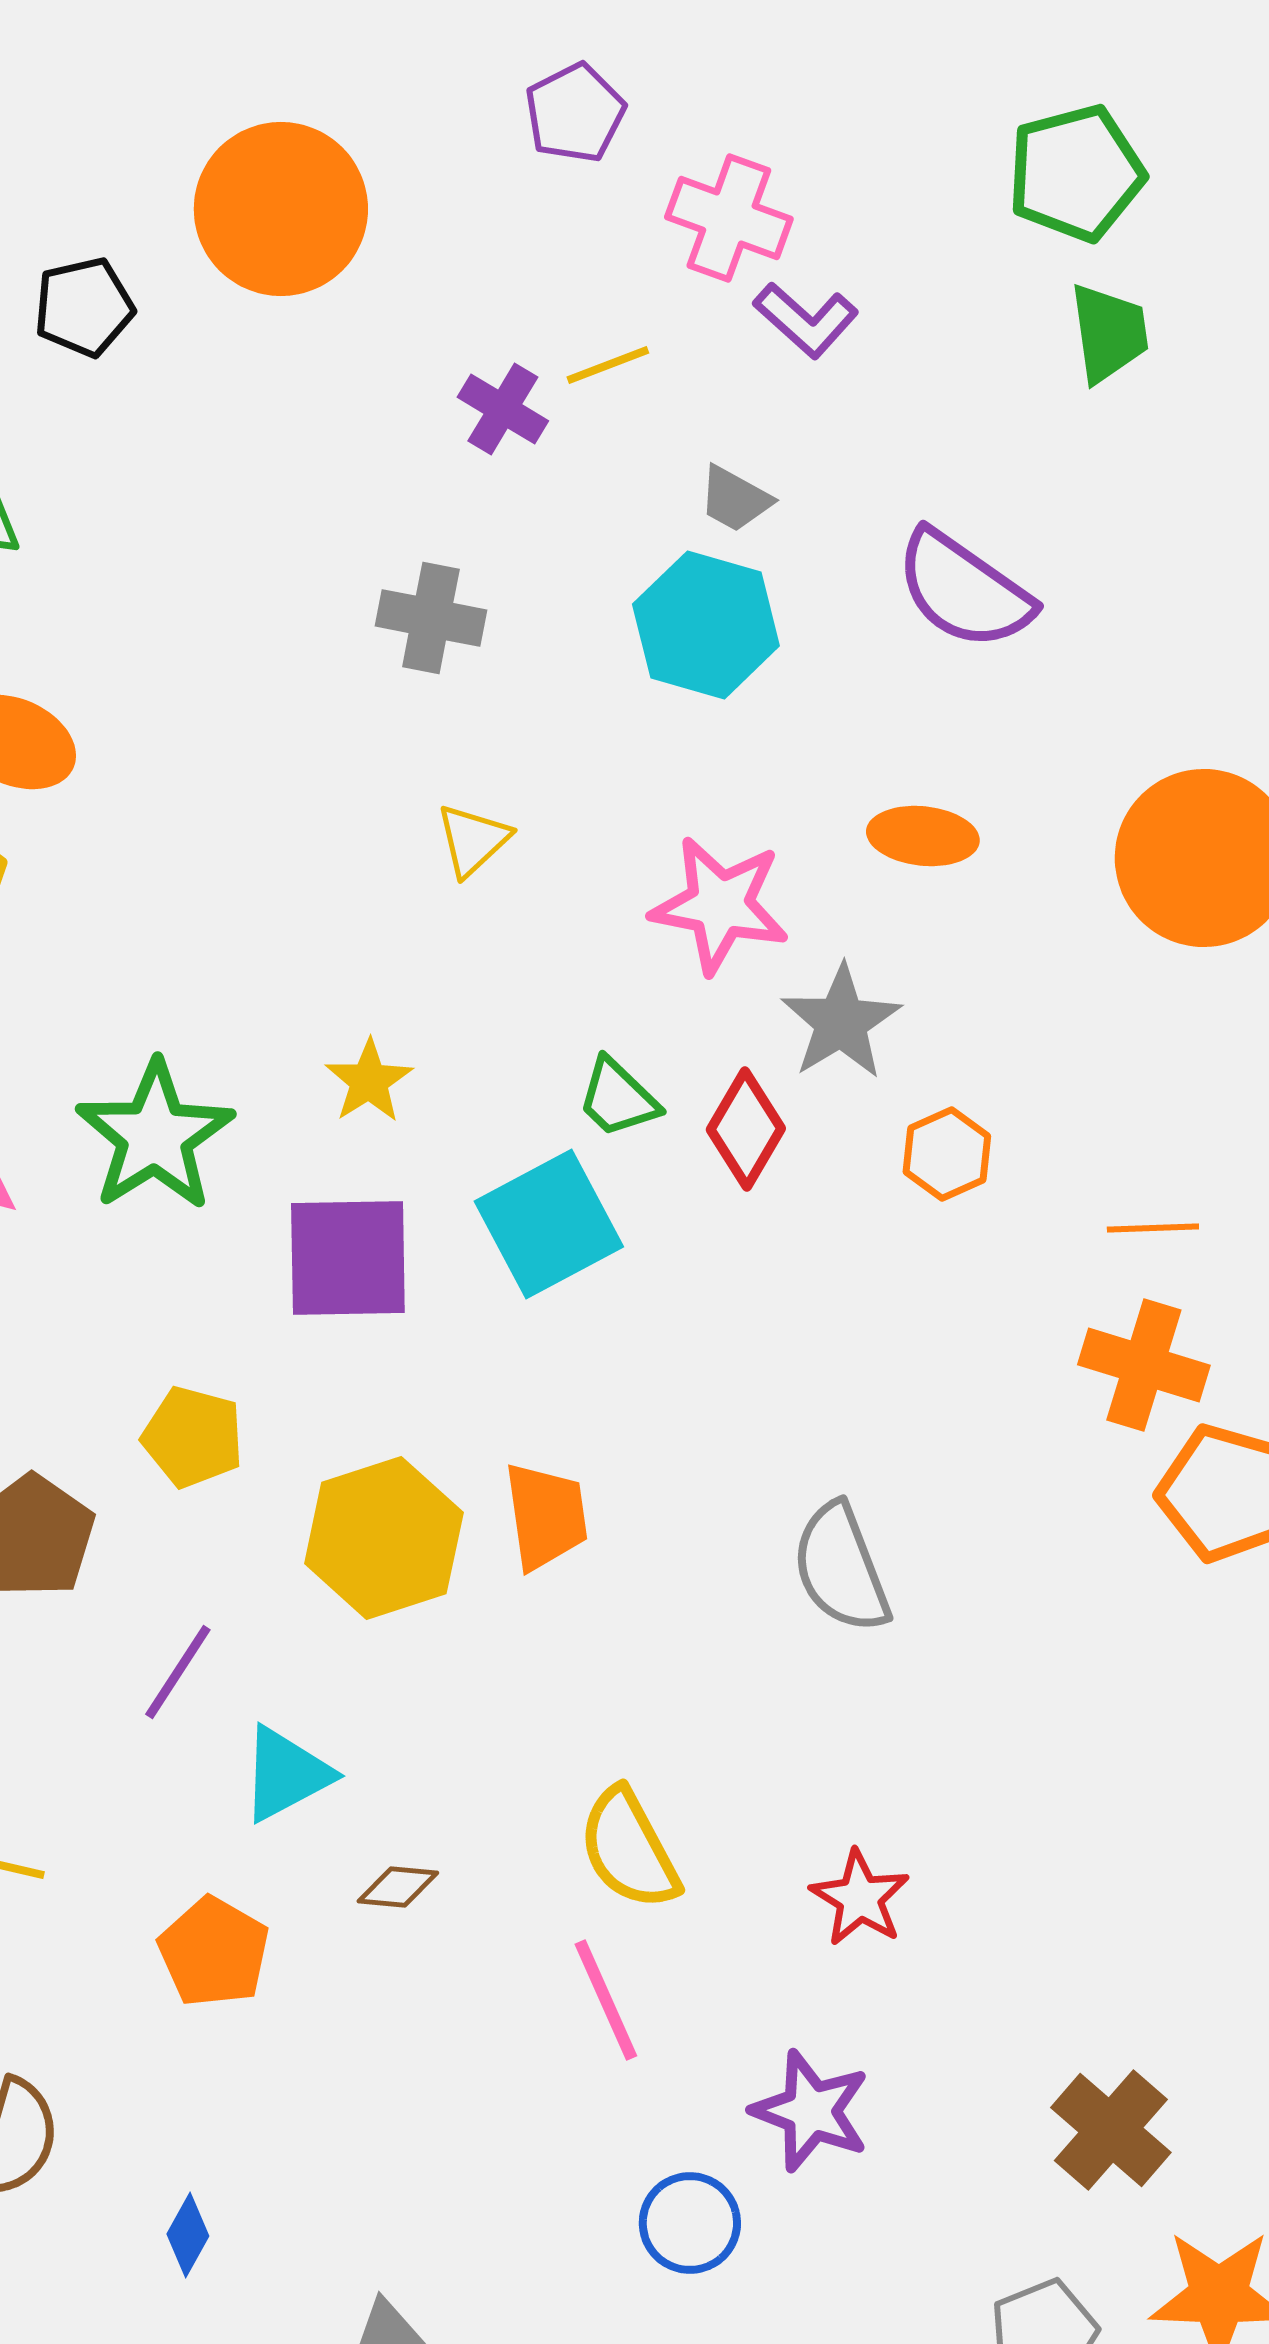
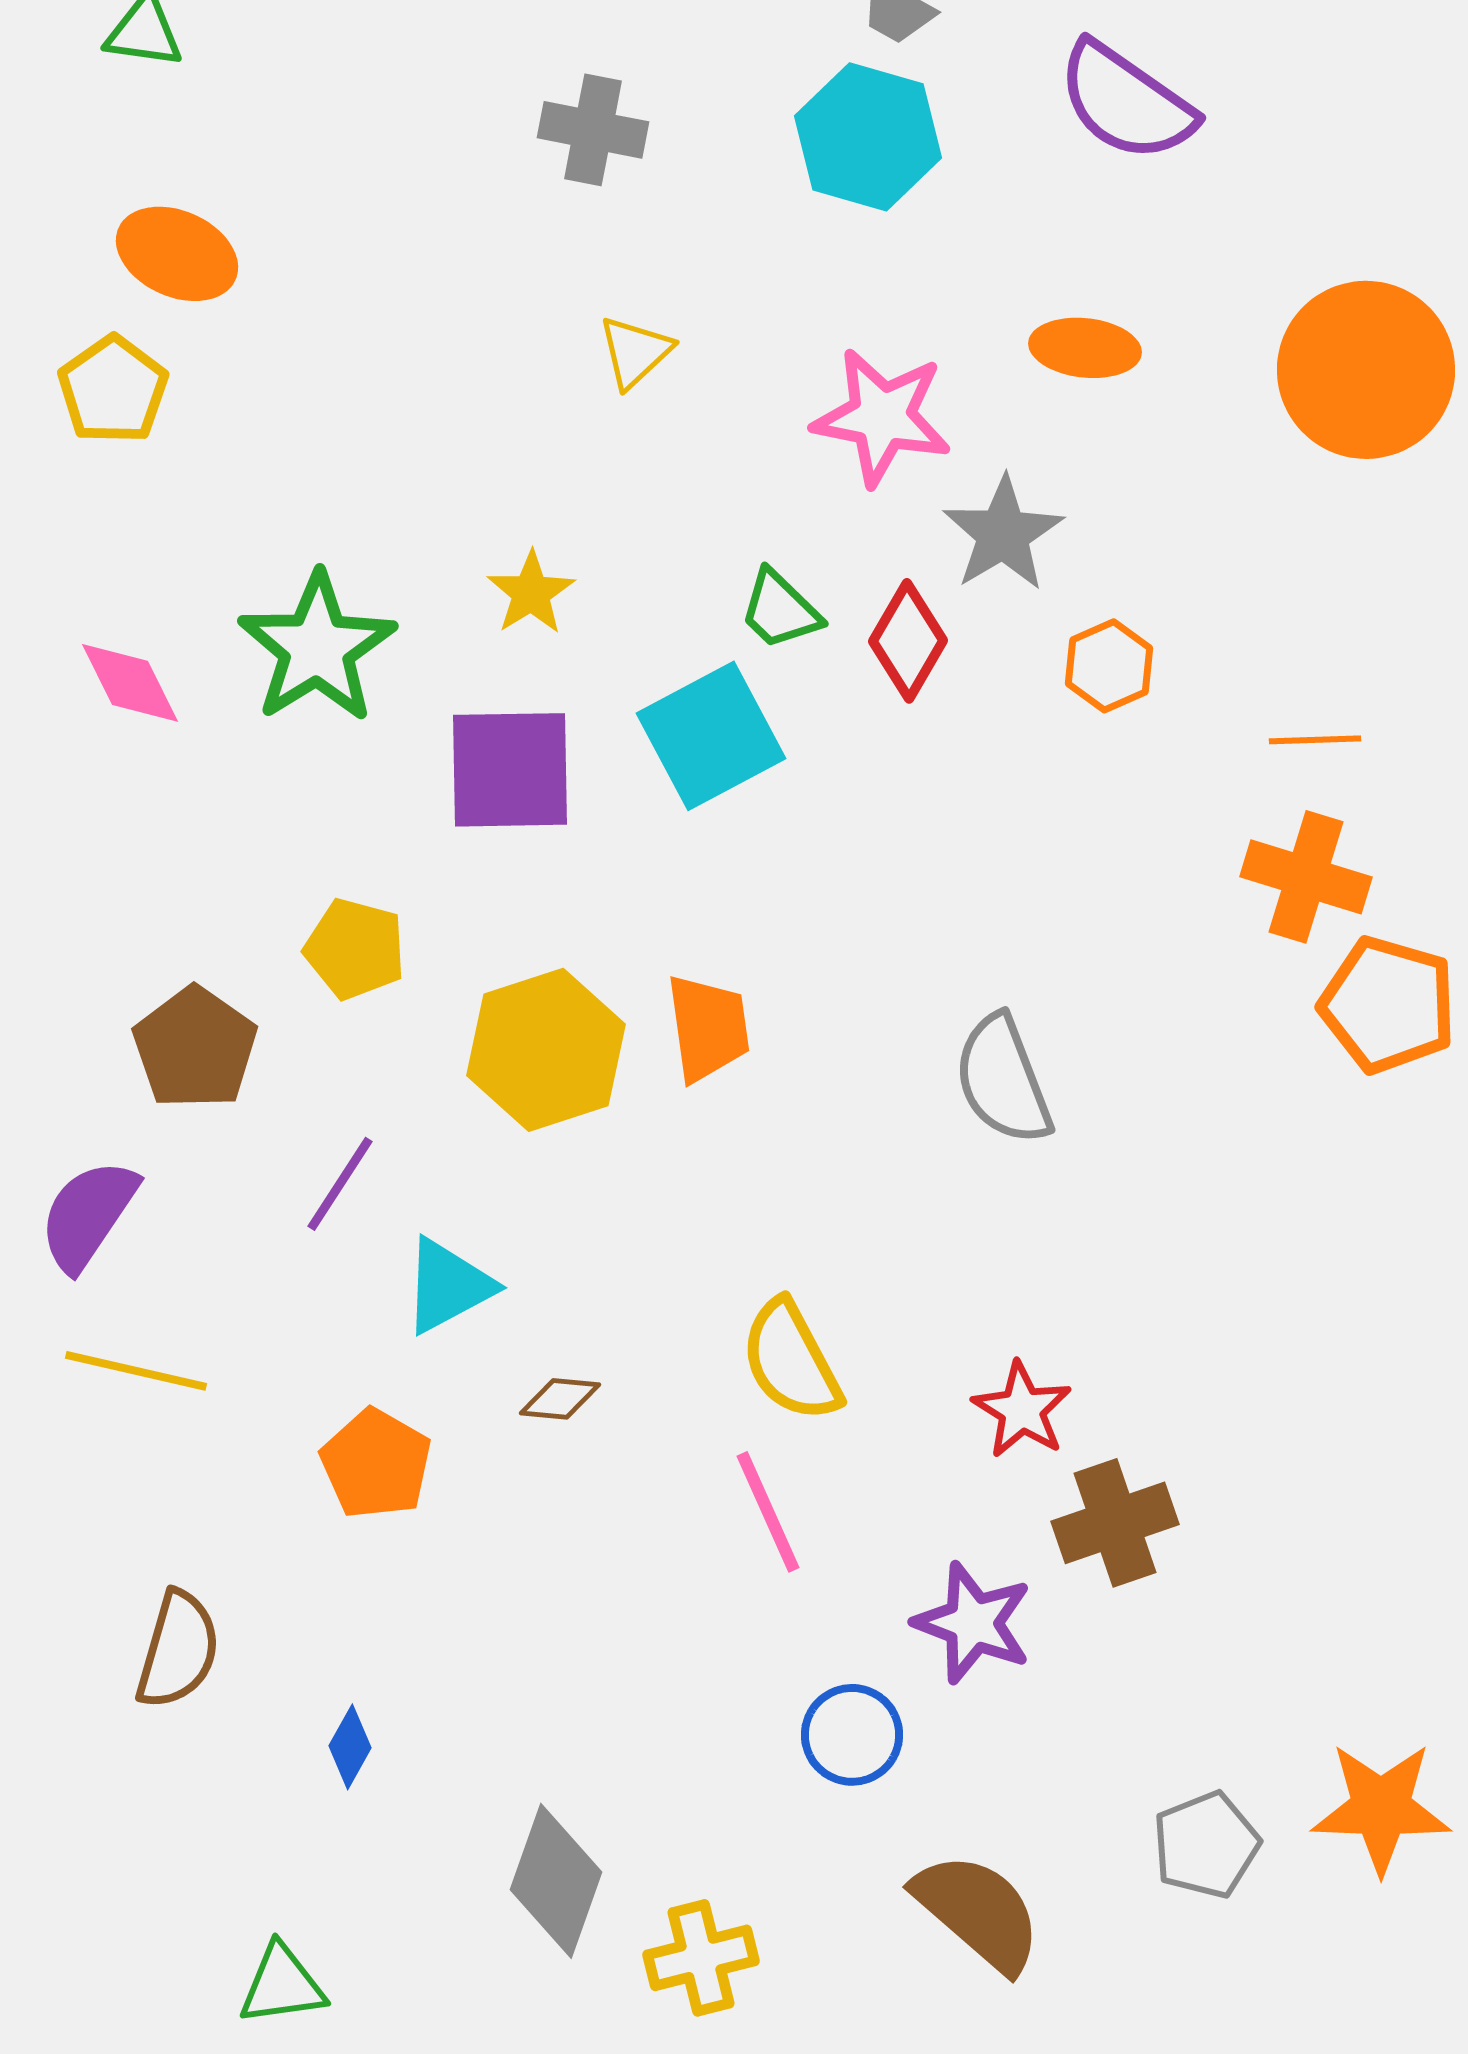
brown cross: (1111, 2130) -> (1115, 1523), moved, turned 30

